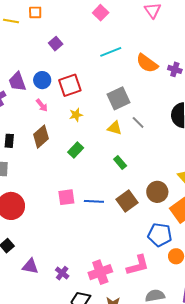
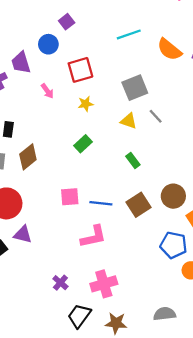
blue circle: (42, 80) -> (48, 44), moved
brown diamond: (41, 137) -> (28, 157), moved
pink L-shape: (138, 265) -> (93, 237), moved
purple triangle: (30, 266) -> (23, 234), moved

